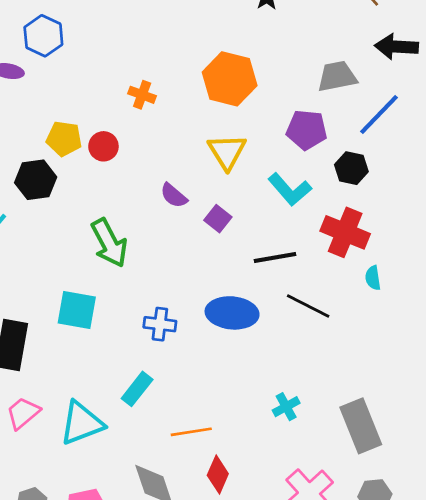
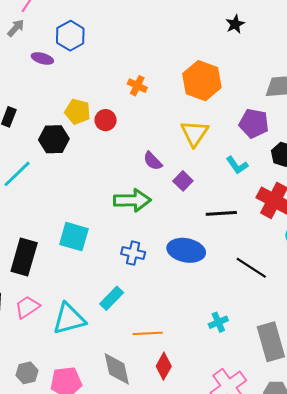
cyan L-shape: (290, 189) -> (237, 165), size x0.7
green arrow: (109, 243) -> (132, 200), moved, turned -69
black line: (308, 306) -> (251, 268), moved

